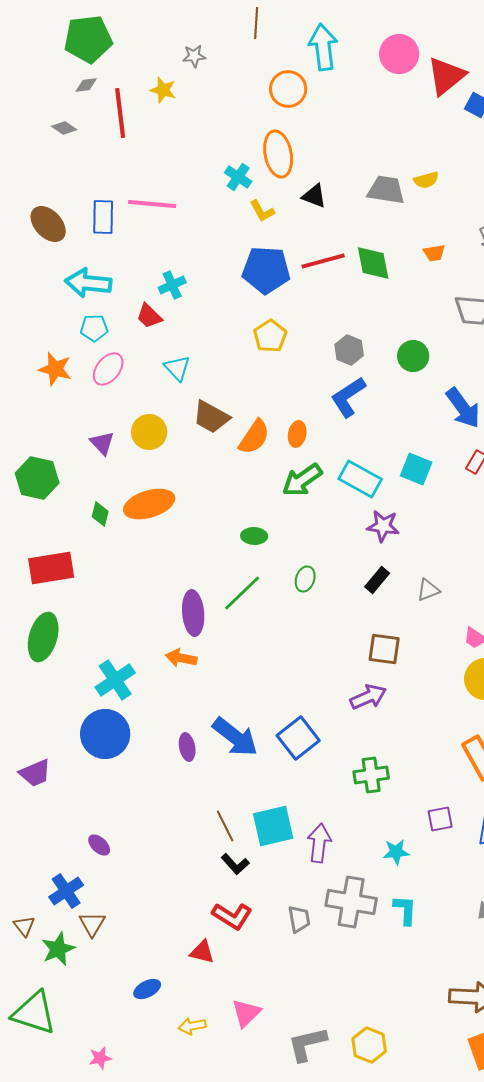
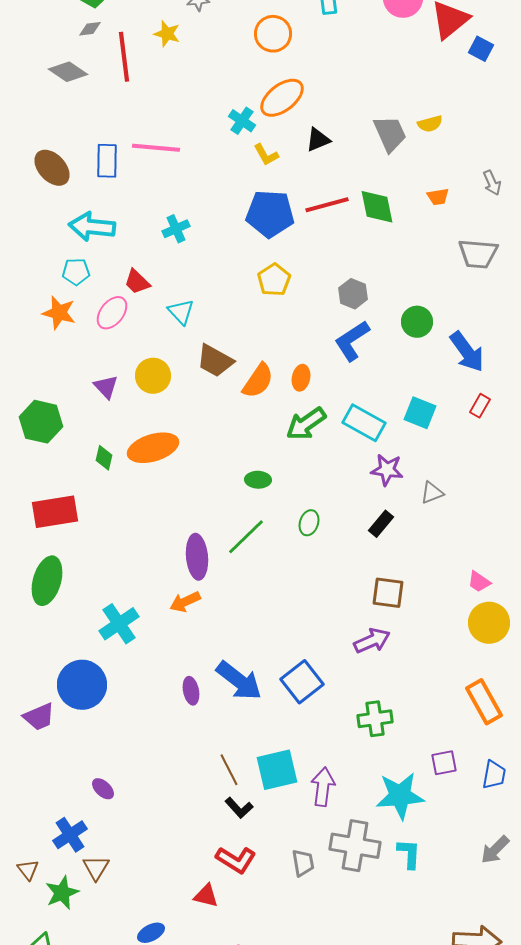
orange circle: (288, 89) -> (273, 34), moved
gray diamond: (64, 128) -> (68, 72), size x1.5
orange ellipse: (278, 154) -> (282, 98), turned 63
gray trapezoid: (386, 190) -> (390, 134), turned 57
black triangle: (314, 196) -> (318, 140), turned -44
red trapezoid: (149, 316) -> (137, 282), moved
cyan pentagon: (94, 328) -> (76, 272), moved
green circle: (413, 356) -> (417, 322), moved
gray triangle: (428, 590) -> (432, 493), moved
orange arrow: (181, 658) -> (185, 602), turned -36
blue circle: (105, 734) -> (82, 685), moved
cyan star: (396, 852) -> (400, 796), size x1.8

